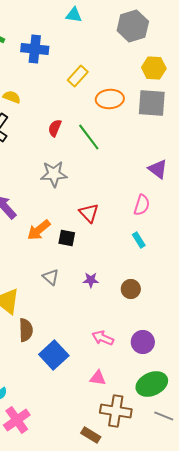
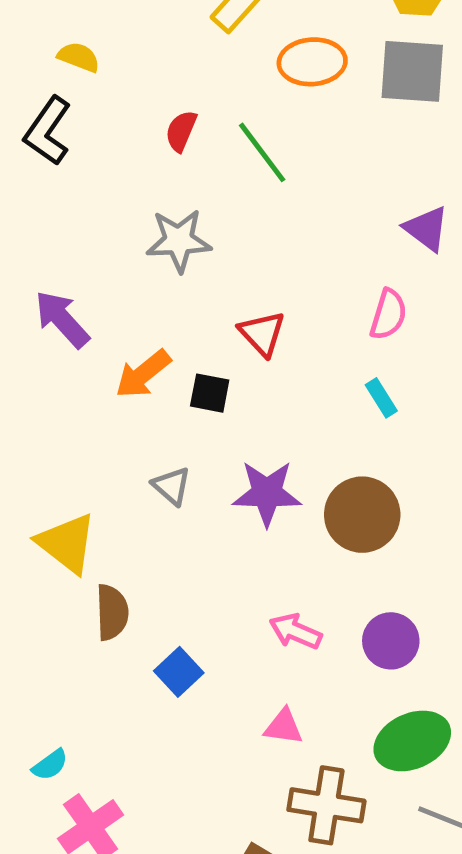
purple star: (91, 280) -> (267, 493), size x1.8
brown circle: (131, 289) -> (362, 515), size x1.6
blue square: (54, 355) -> (179, 672), size x0.7

